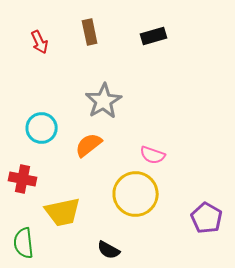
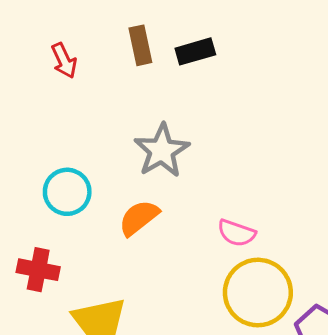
black rectangle: (154, 36) -> (195, 51), moved
yellow circle: (136, 194) -> (258, 293), moved

